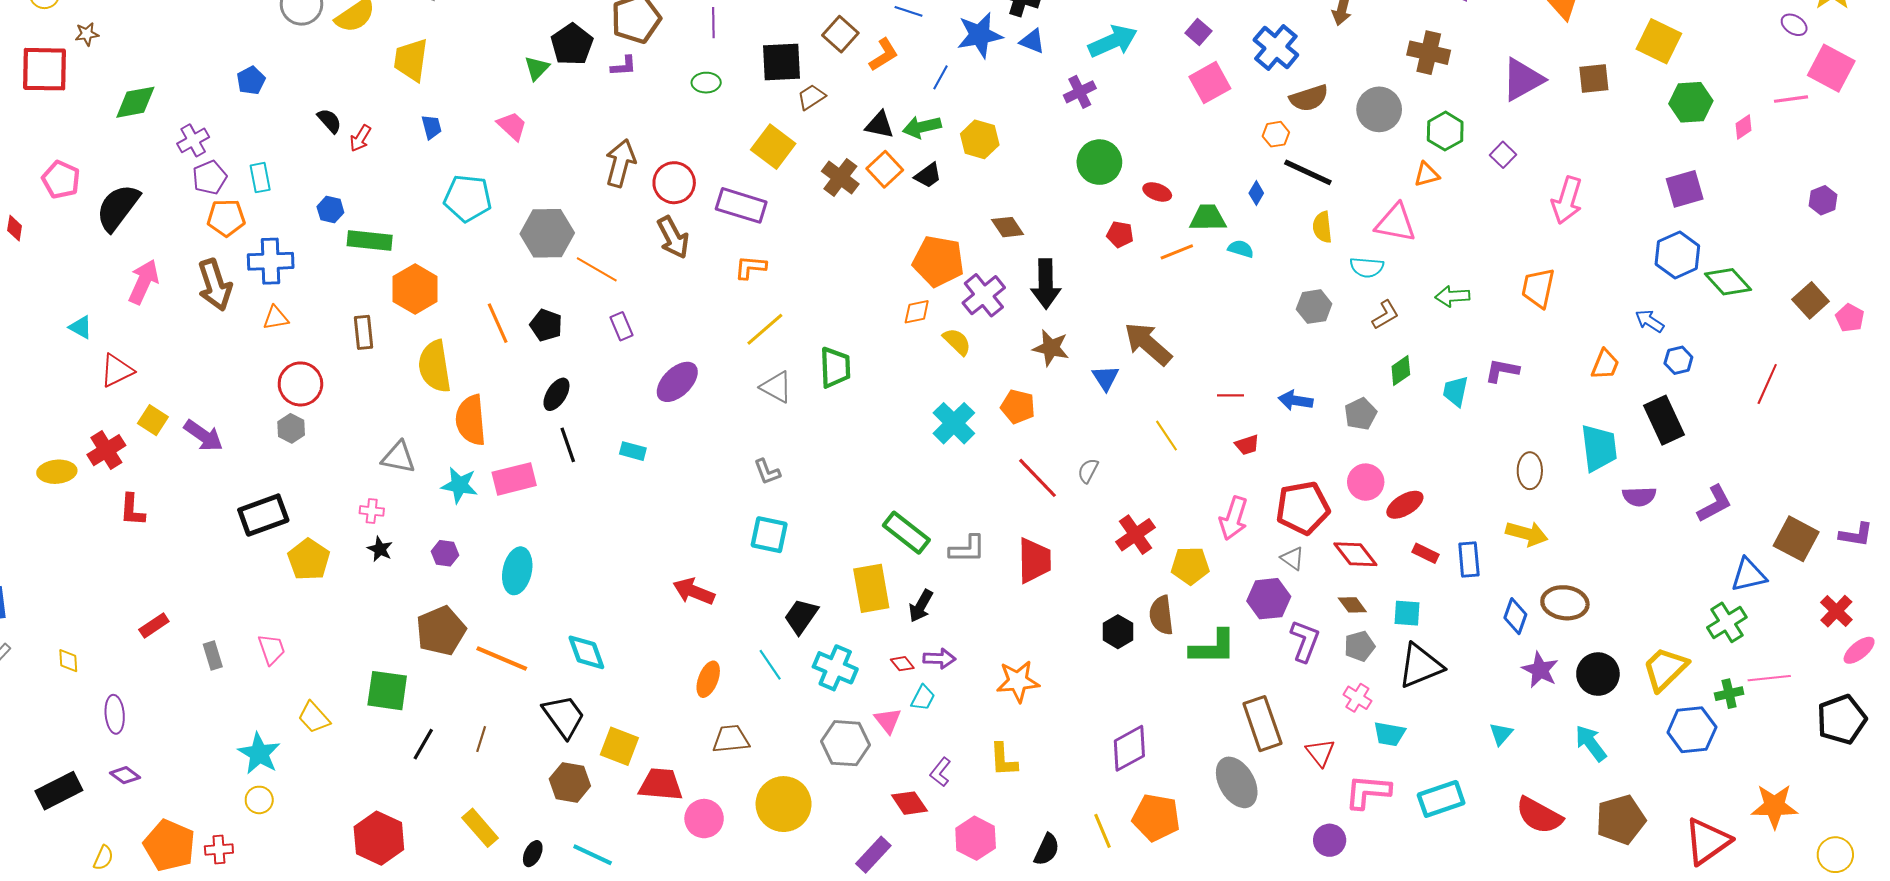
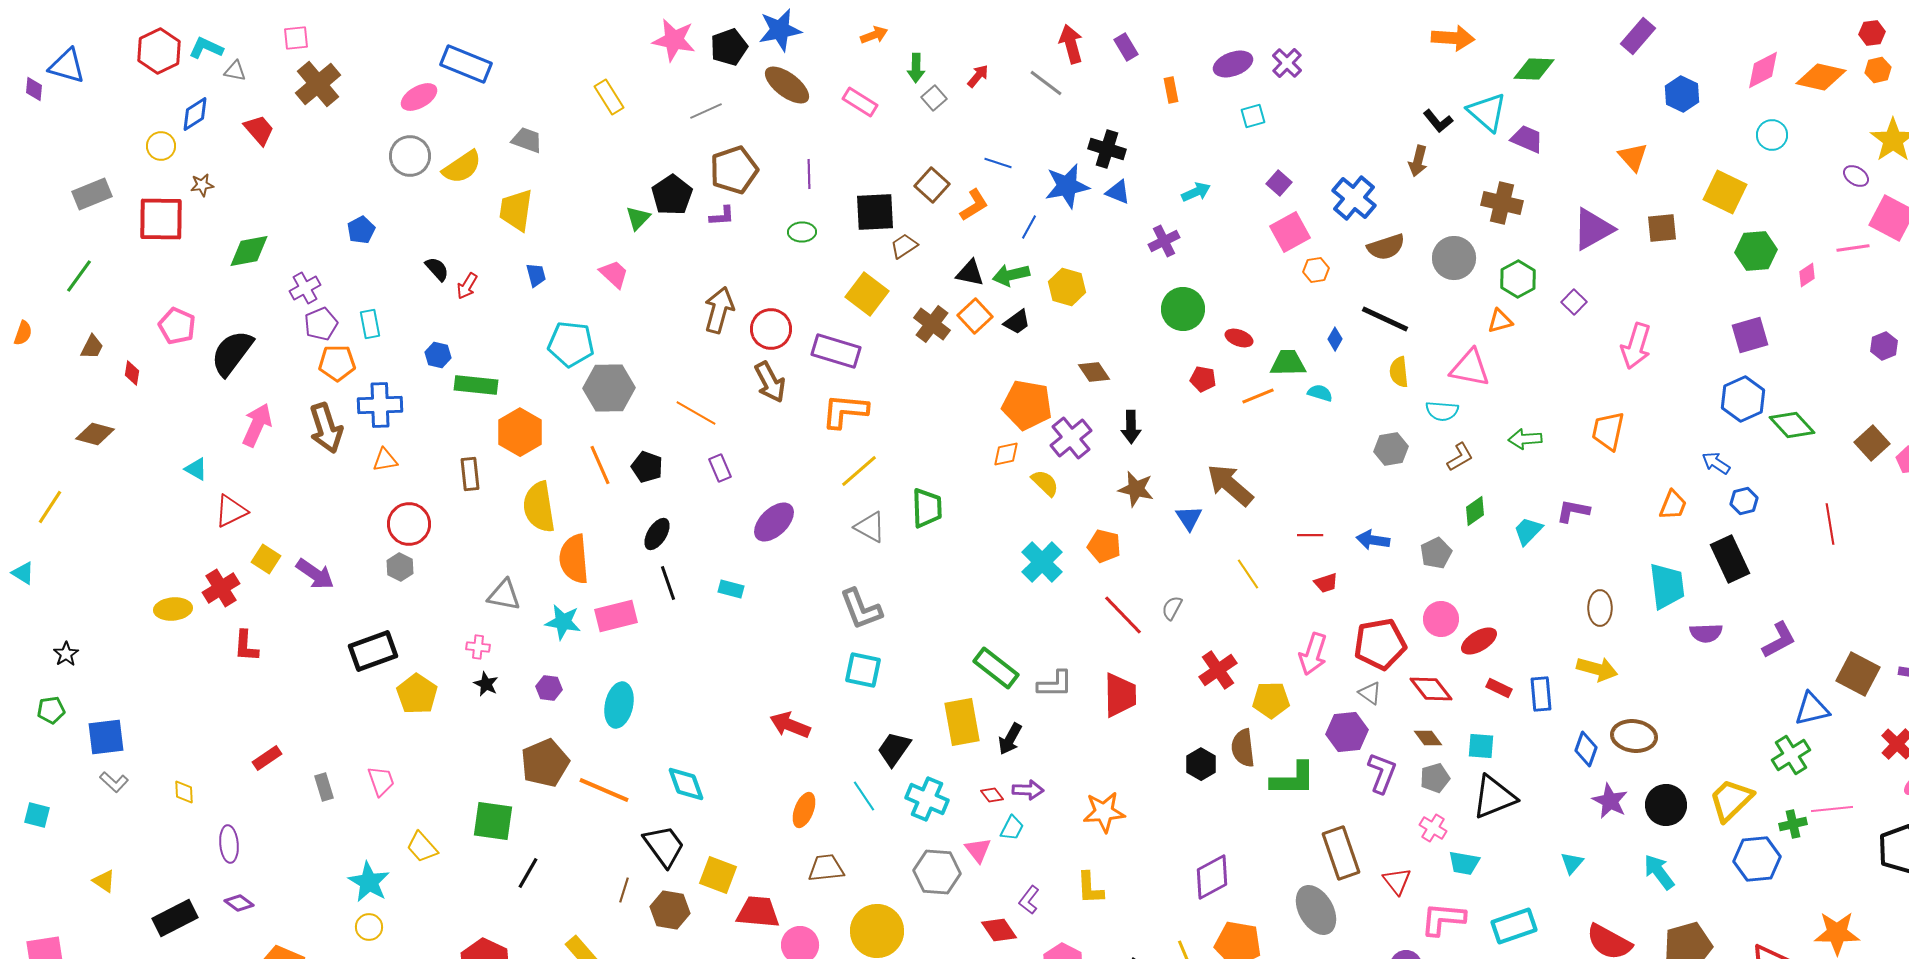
cyan arrow: (1113, 41) -> (1196, 192), size x0.6
orange hexagon: (1276, 134) -> (1316, 270), moved
gray hexagon: (547, 233) -> (609, 388), moved
orange L-shape: (751, 267) -> (845, 411), size x1.5
black arrow: (1046, 284) -> (1131, 427), size x0.7
red line: (1767, 384) -> (1830, 524), turned -33
cyan trapezoid: (1456, 391) -> (1528, 531), turned 32
gray L-shape: (767, 472) -> (861, 609), size x1.6
brown line: (481, 739) -> (624, 890), moved

